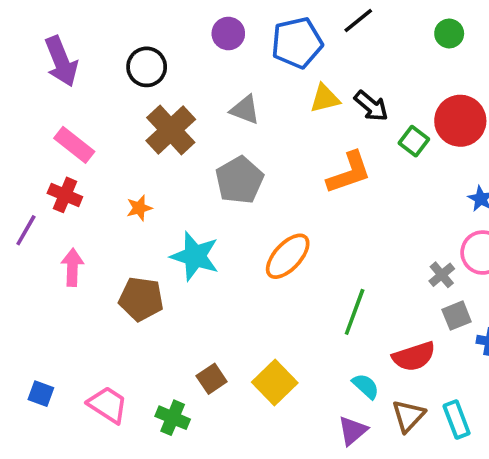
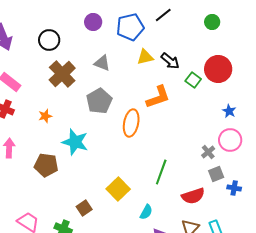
orange ellipse: (288, 256) -> (131, 123), moved, turned -32
yellow square: (275, 382) -> (118, 189), moved
cyan semicircle: (366, 386) -> (146, 212), moved, turned 77

